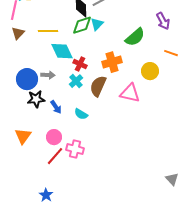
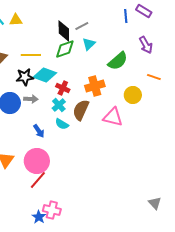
cyan triangle: (97, 24) -> (89, 44), moved
cyan diamond: (62, 51) -> (45, 75), turned -45
black star: (36, 99) -> (25, 77), moved
cyan semicircle: (81, 114) -> (62, 124), moved
pink circle: (54, 137) -> (37, 161), size x1.6
pink cross: (75, 149) -> (52, 210), moved
blue star: (46, 195) -> (39, 217), moved

